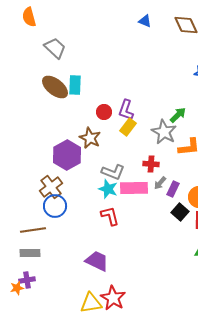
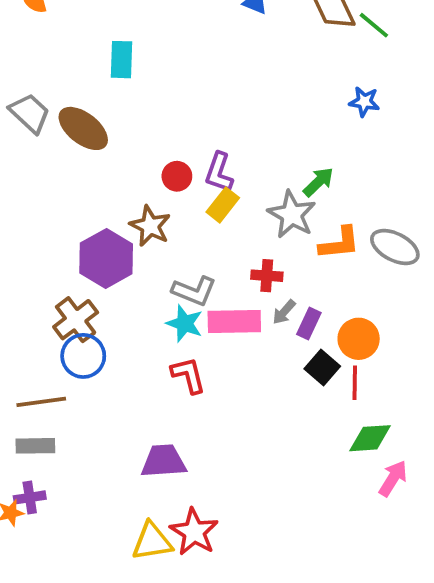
gray trapezoid: (55, 48) -> (30, 113), moved
cyan rectangle: (75, 85) -> (121, 60), moved
purple trapezoid: (97, 261) -> (164, 461), turned -30

